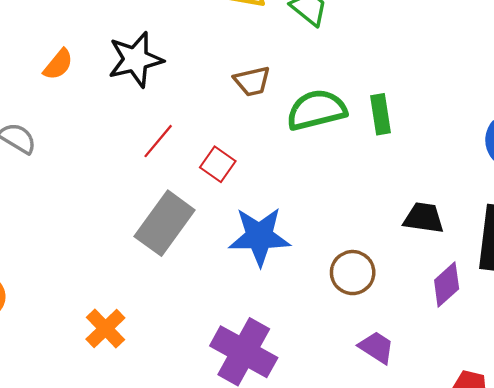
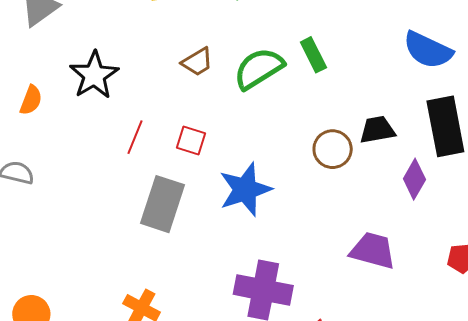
brown circle: (353, 273) -> (333, 149), moved
purple trapezoid: (376, 347) -> (373, 251), size x1.4

